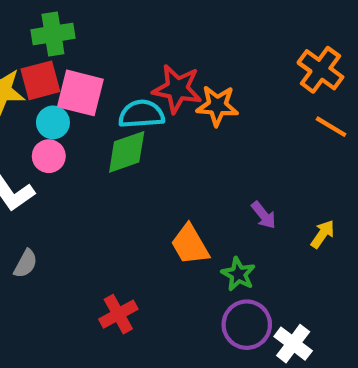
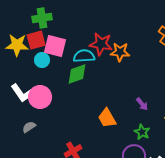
pink circle: (49, 156) -> (40, 97), moved, size x1.5
gray semicircle: (26, 264) -> (29, 127), turned -152
green star: (238, 274) -> (142, 132), moved

